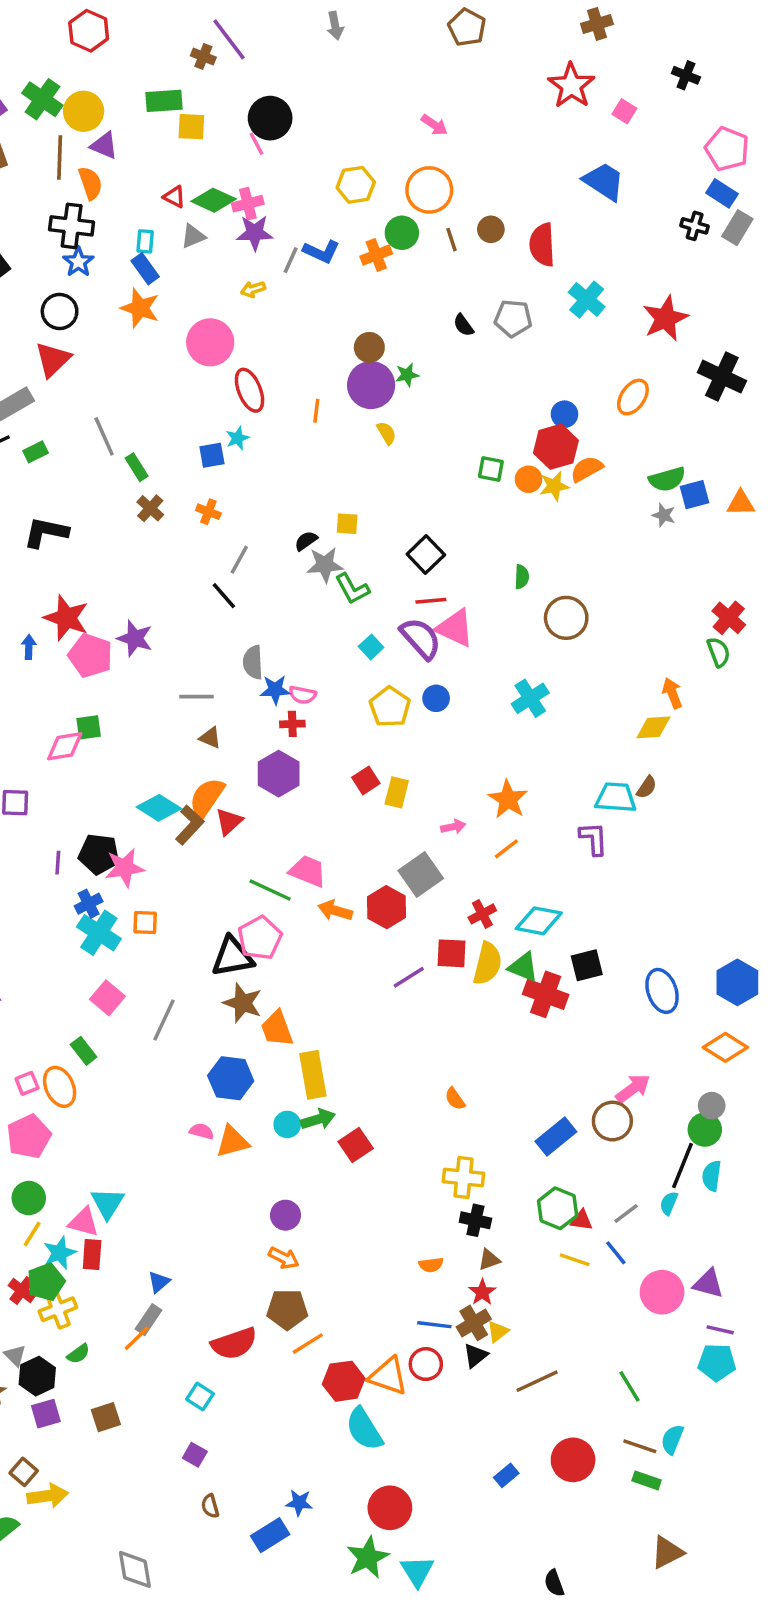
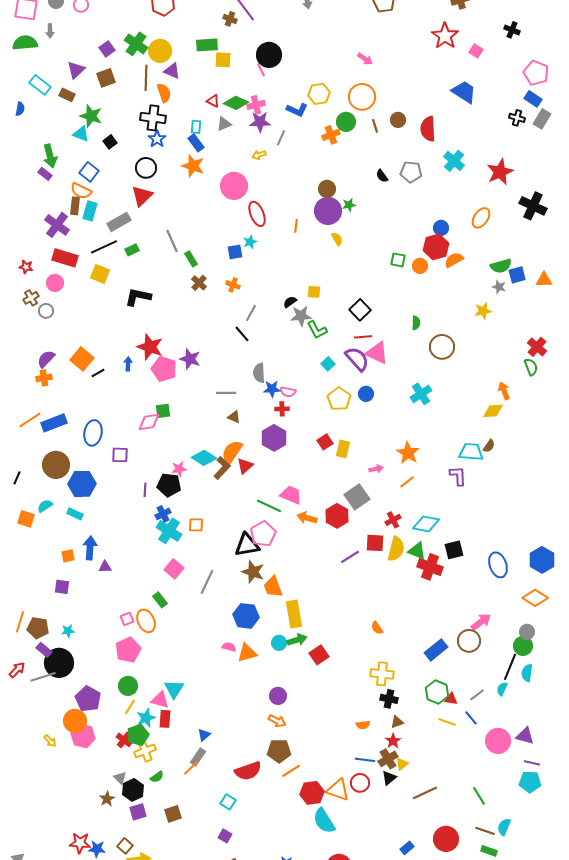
blue L-shape: (321, 252) -> (297, 110), moved
yellow star: (554, 486) -> (483, 311), moved
pink star: (125, 868) -> (179, 469), moved, size x0.7

